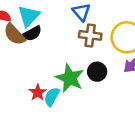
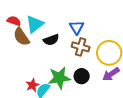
black semicircle: (32, 33) -> (51, 40), moved
green star: (70, 78) -> (59, 78), turned 30

